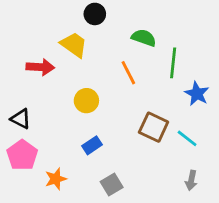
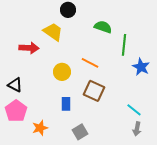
orange line: (128, 73) -> (90, 63), moved, turned -36
brown square: (154, 127) -> (94, 91), moved
cyan line: (187, 138) -> (134, 110), moved
blue rectangle: (92, 145) -> (66, 104), turned -56

